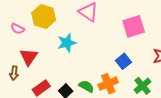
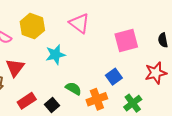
green semicircle: (86, 86) -> (73, 89), moved

